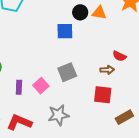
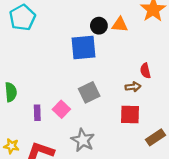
blue square: (65, 31) -> (83, 47), size x1.4
red semicircle: (119, 56) -> (145, 71), turned 56
gray star: (58, 115) -> (83, 140), turned -30

